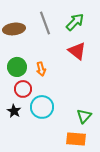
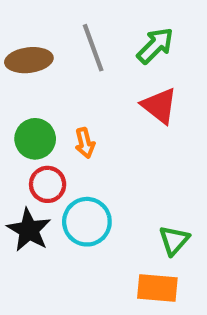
black star: (14, 111) -> (29, 230), size x1.5

